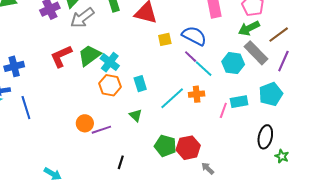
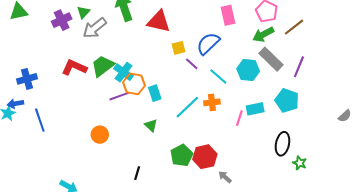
brown line: (279, 35) -> (294, 27), moved
blue semicircle: (194, 36) -> (208, 43), turned -70
red L-shape: (61, 56) -> (74, 67), turned 50
purple line: (191, 57) -> (192, 64), moved
orange hexagon: (110, 85) -> (134, 84), moved
cyan pentagon: (271, 94) -> (287, 101), turned -30
purple line: (101, 130) -> (119, 96), moved
green pentagon: (165, 146) -> (182, 155), turned 30

